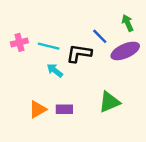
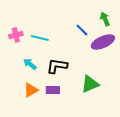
black L-shape: (79, 53) -> (57, 66), moved
cyan arrow: (55, 70) -> (30, 64), moved

